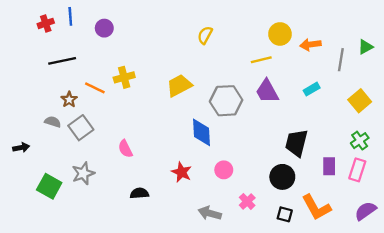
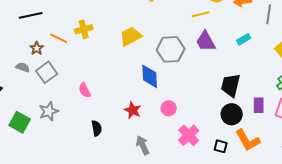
black circle: (282, 177) -> (232, 114), moved
black semicircle: (139, 193) -> (97, 128), turned 84
pink cross: (247, 201) -> (189, 135), size x1.5
gray arrow: (210, 213) -> (143, 145), moved, turned 48

